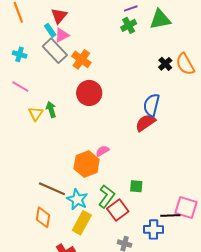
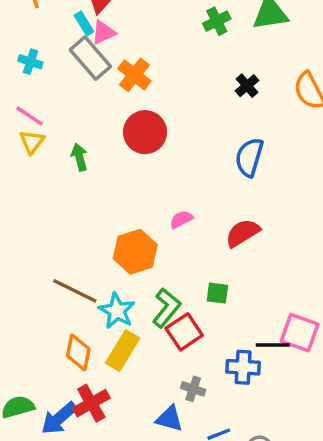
black cross: (165, 64) -> (247, 86), moved
yellow triangle: (36, 114) -> (32, 142), moved
red semicircle: (145, 123) -> (243, 233), moved
pink semicircle: (102, 151) -> (181, 219), moved
orange diamond: (43, 217) -> (78, 352), moved

